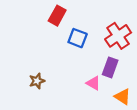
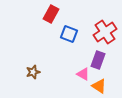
orange triangle: (123, 97) -> (99, 86), moved

